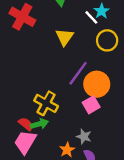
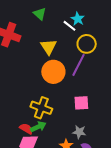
purple line: (78, 73) -> (78, 65), moved
orange circle: (97, 84) -> (53, 72), moved
pink square: (91, 105) -> (81, 103), turned 35

